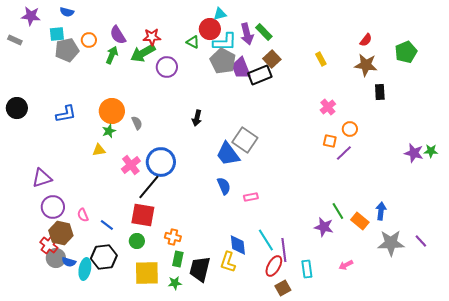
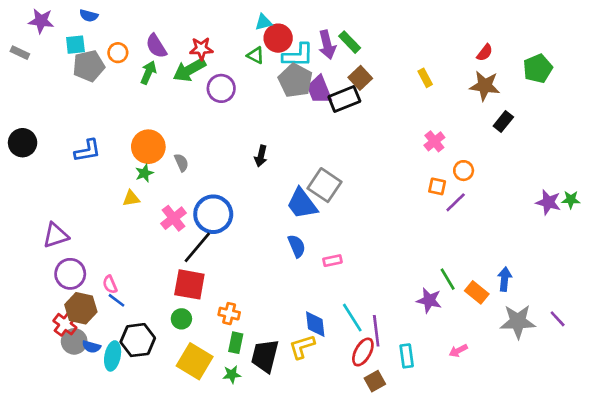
cyan triangle: (220, 14) -> (264, 22), moved
black rectangle: (380, 92) -> (503, 122), turned 42
blue line: (107, 225) -> (117, 300), moved
yellow L-shape: (228, 262) -> (302, 347), turned 55
yellow square: (147, 273) -> (195, 361), turned 32

